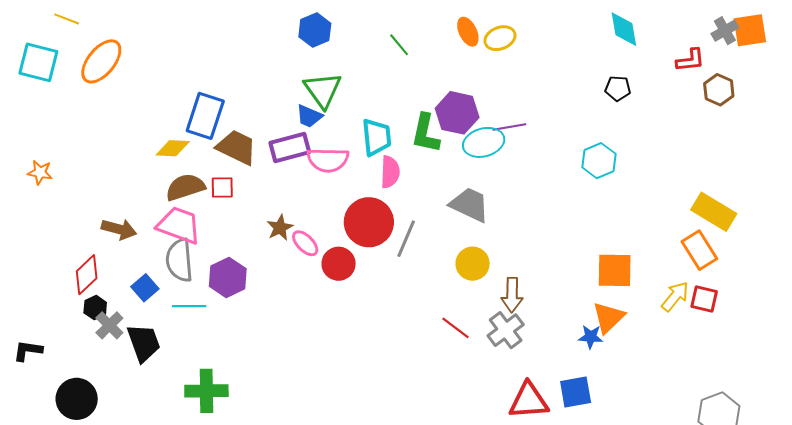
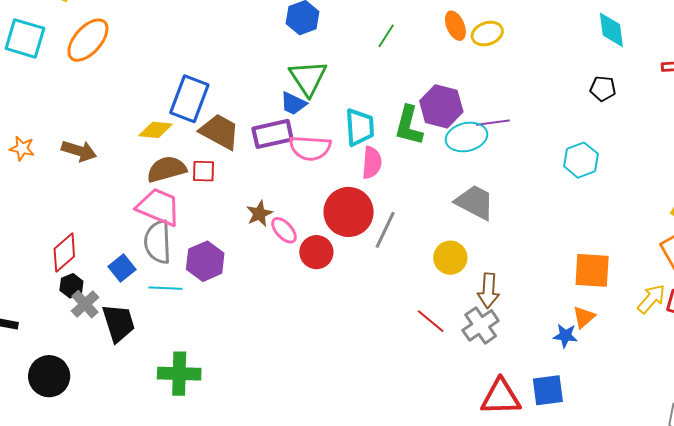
green line: (399, 45) -> (386, 36), turned 70
gray trapezoid: (470, 205) -> (475, 202), moved
brown arrow: (119, 229) -> (79, 151), moved
orange triangle: (608, 317) -> (584, 317), size x0.7

